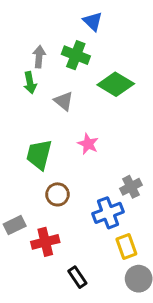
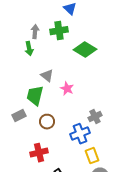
green cross: (76, 55) -> (59, 31), turned -30
gray triangle: (64, 101) -> (47, 76), moved
gray rectangle: (15, 225) -> (19, 116), moved

